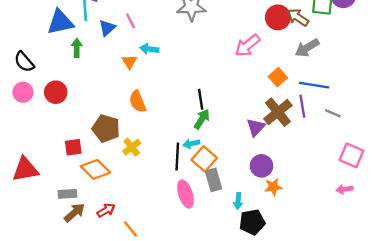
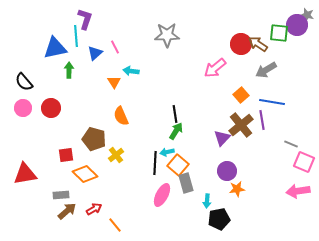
gray line: (333, 113) -> (291, 144), moved
pink arrow: (345, 189) -> (298, 191), size x1.6
pink ellipse: (185, 194) -> (162, 195), turned 45

